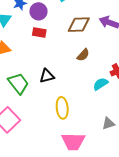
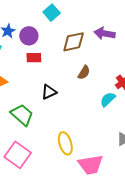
black triangle: (47, 76) -> (49, 92), moved
yellow ellipse: (62, 108) -> (65, 143), moved

